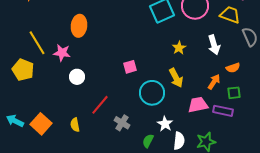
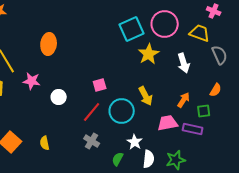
yellow star: (179, 48) -> (149, 54), moved, size x1.5
pink star: (62, 53) -> (32, 81), moved
orange semicircle: (233, 68) -> (216, 90), moved, turned -40
white circle: (77, 77) -> (59, 97), moved
red line: (100, 105) -> (92, 112), moved

